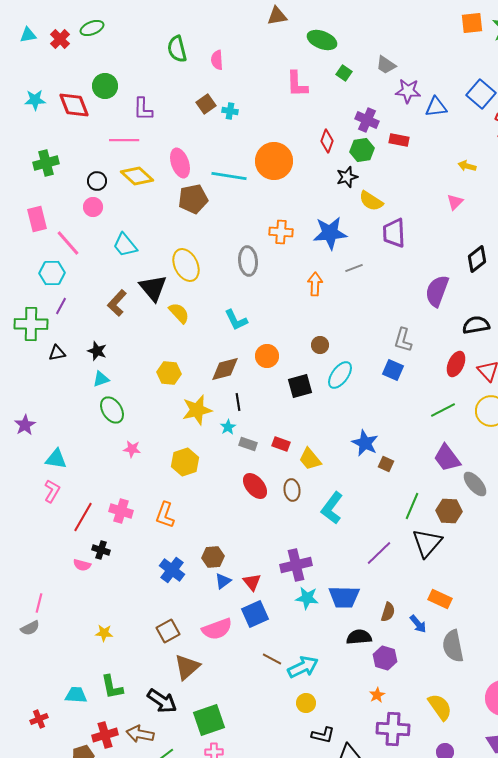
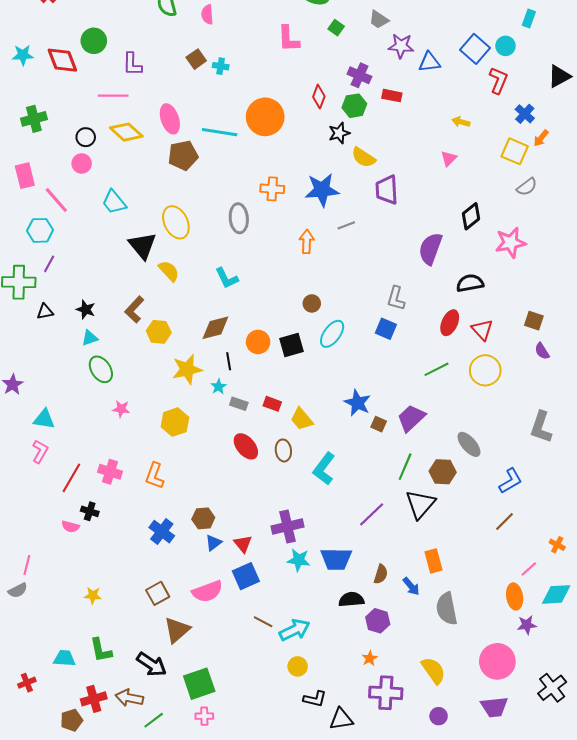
brown L-shape: (117, 303) -> (134, 310), moved
orange circle: (267, 356) -> (258, 342), moved
purple trapezoid: (447, 458) -> (411, 418), moved, turned 84
orange rectangle: (440, 599) -> (433, 561), turned 50

